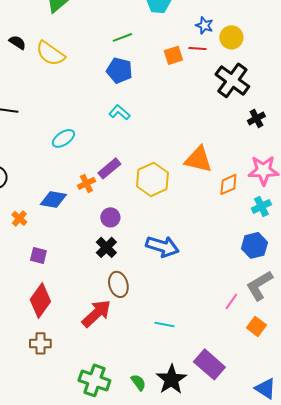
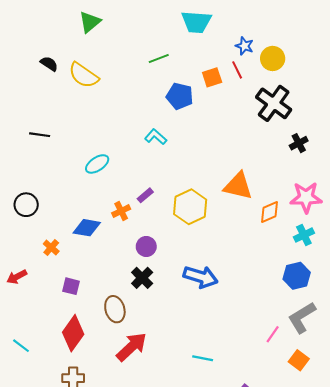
red line: (197, 48) -> (237, 70), turned 60
blue pentagon: (119, 70) -> (180, 96), moved
purple rectangle: (109, 168) -> (145, 195), size x0.7
brown ellipse: (118, 284) -> (115, 309), moved

